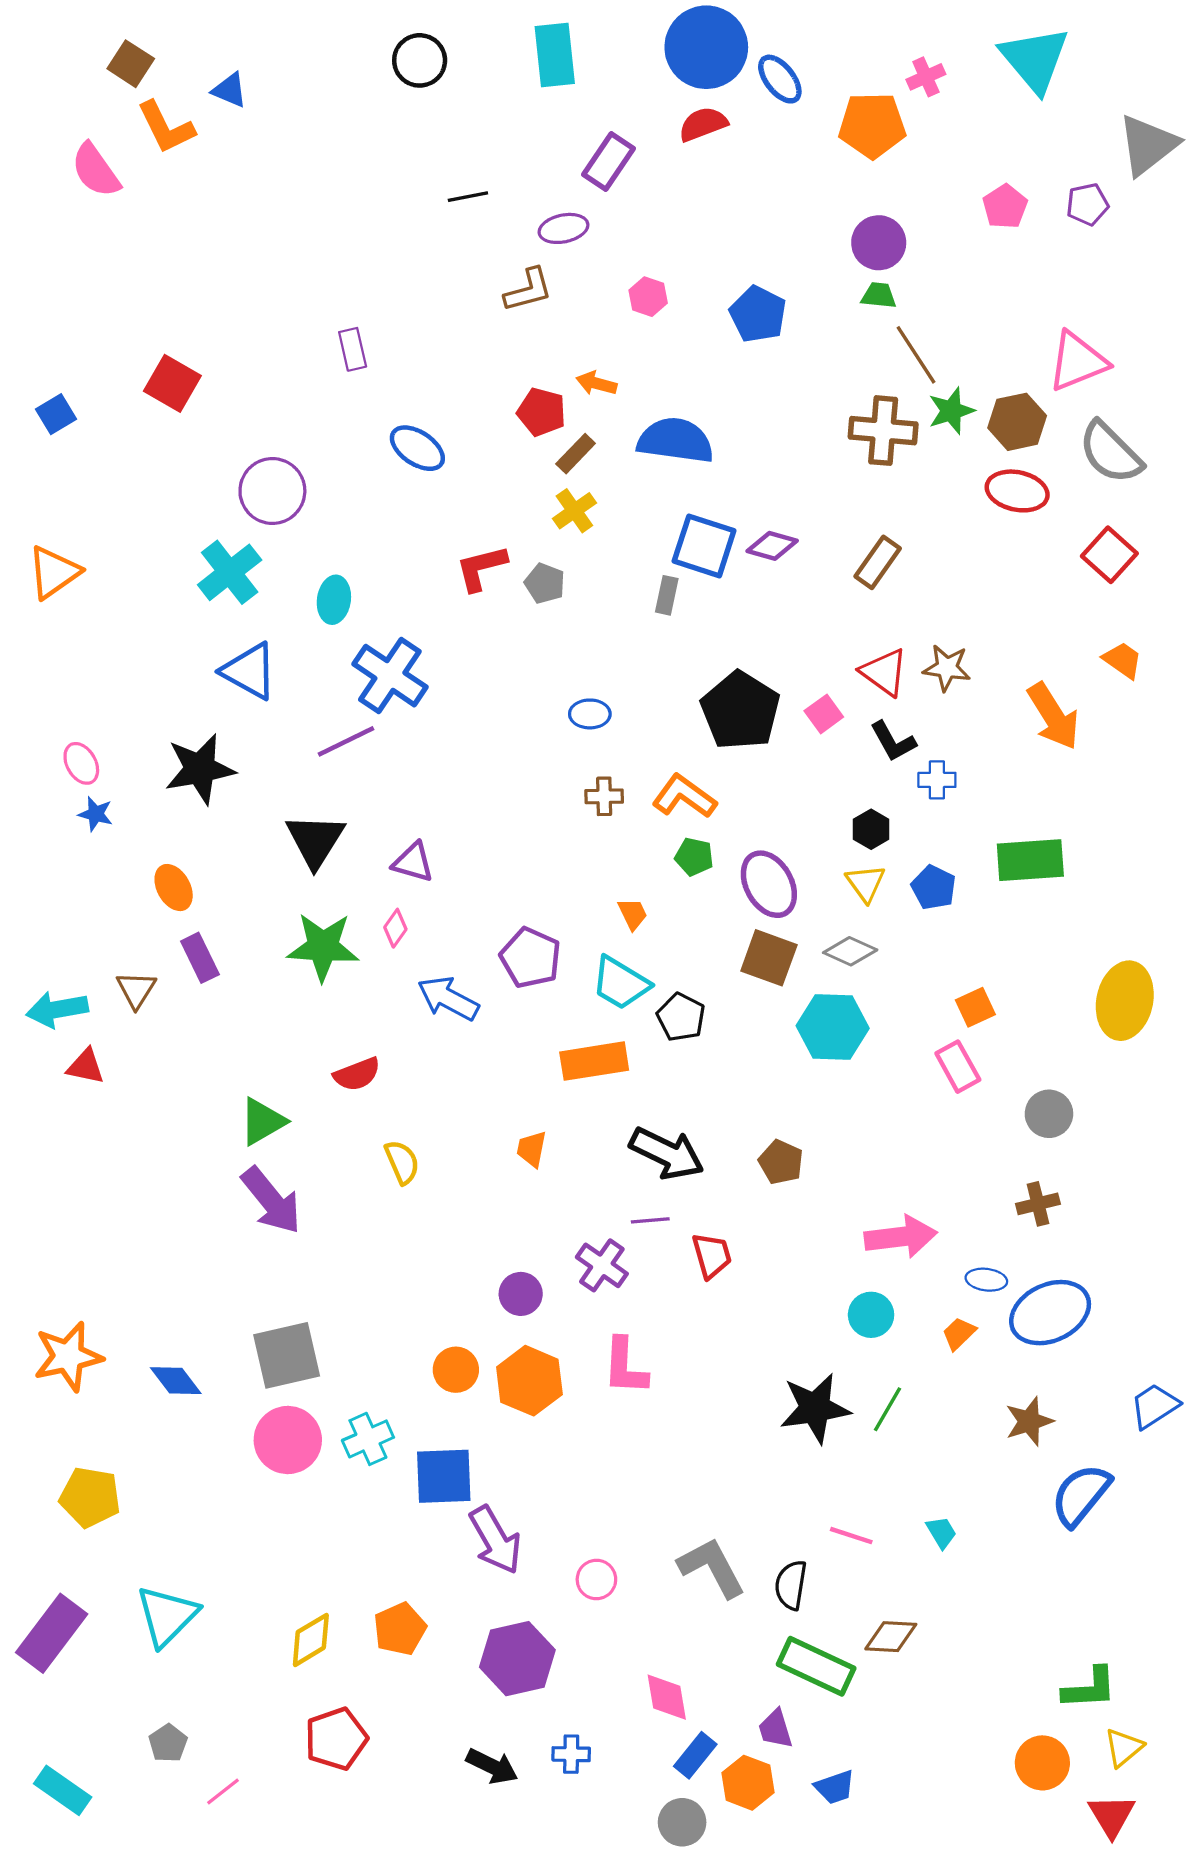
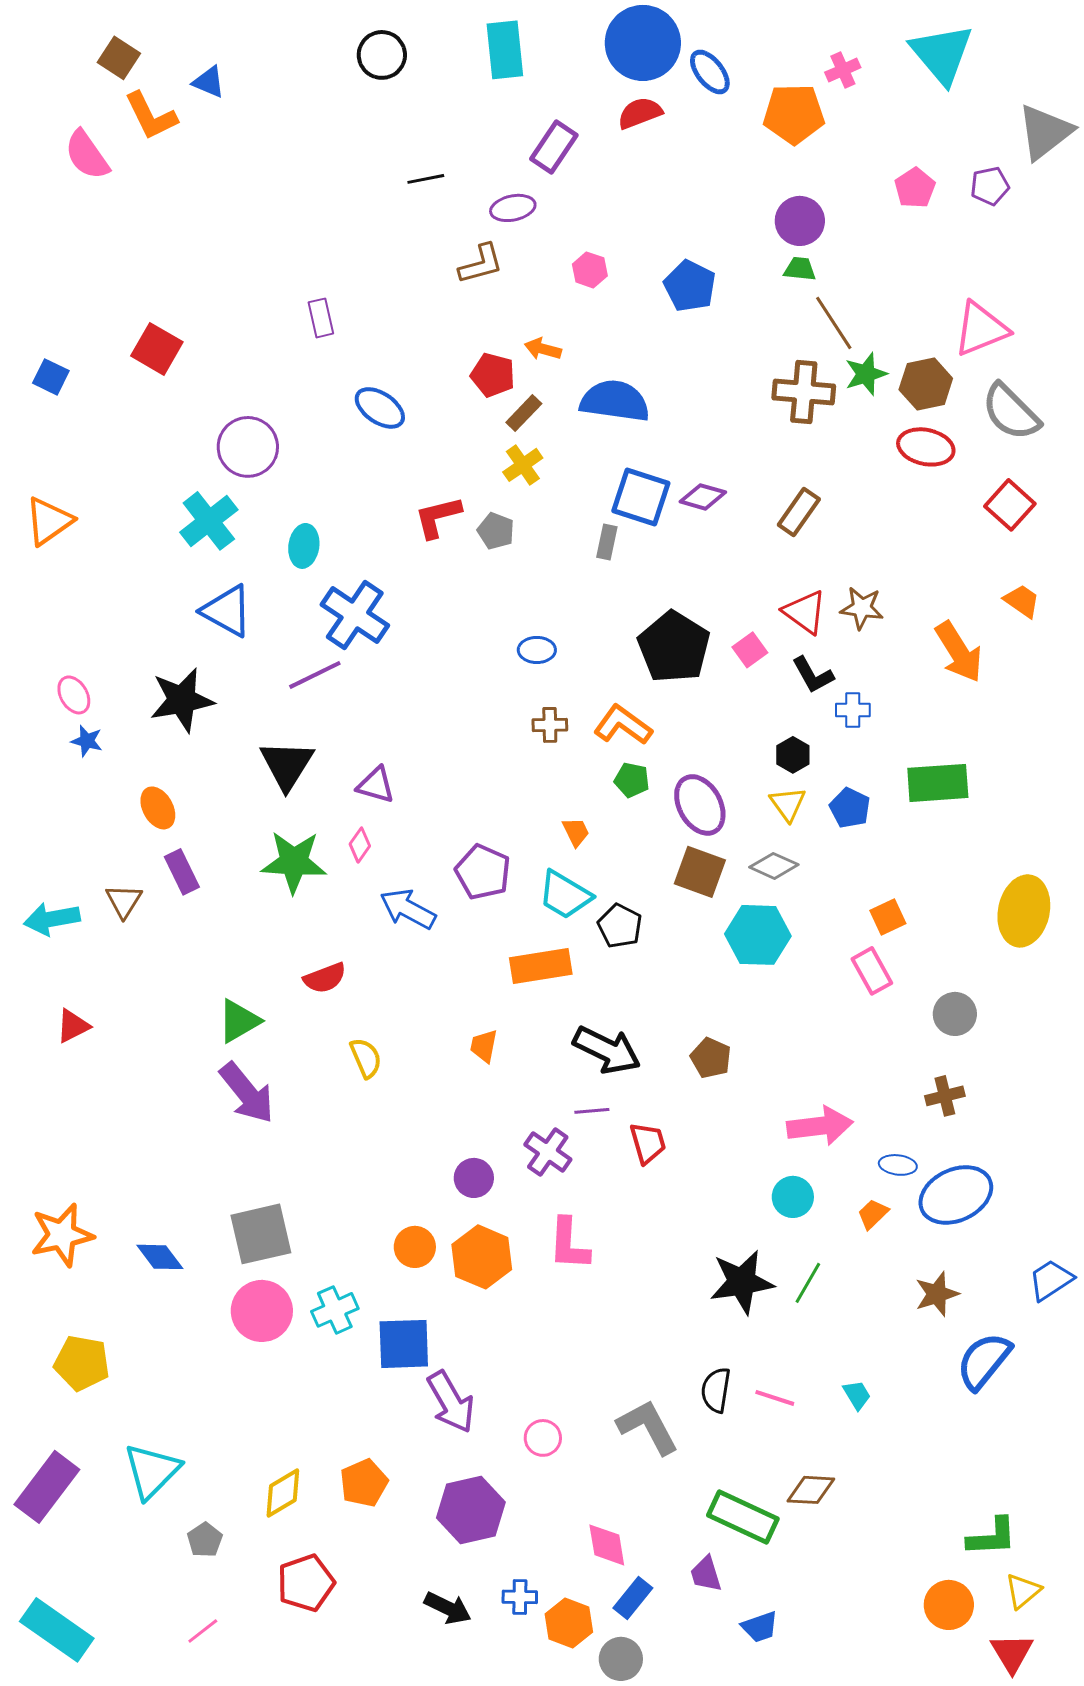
blue square: (56, 414) -> (51, 377), turned -33
red triangle: (86, 1067) -> (73, 1026), moved, turned -39
black semicircle: (791, 1585) -> (716, 1390), moved
gray pentagon: (168, 1743) -> (205, 1540), moved
orange hexagon: (748, 1783) -> (569, 1623), moved
cyan rectangle: (63, 1790) -> (57, 1630), size x1.4

